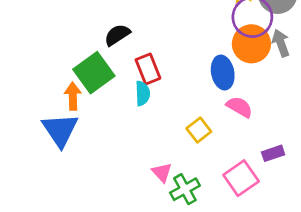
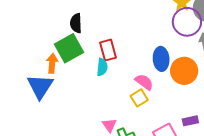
black semicircle: (117, 35) -> (76, 23), moved, turned -66
orange circle: (251, 44) -> (184, 71), moved
pink semicircle: (239, 107) -> (144, 82), moved

